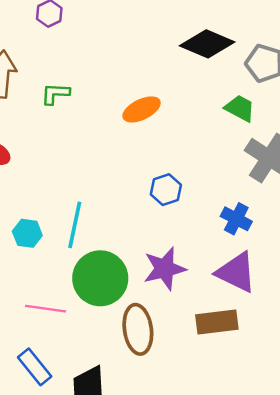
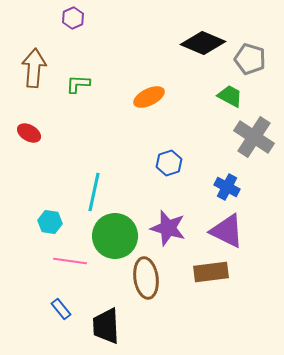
cyan hexagon: (27, 233) -> (50, 222), moved
purple star: (165, 269) -> (168, 228), turned 30
blue rectangle: (35, 367) -> (61, 309), size x0.7

